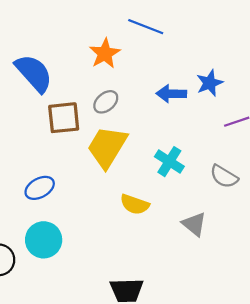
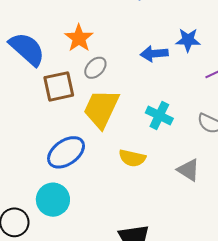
orange star: (105, 53) -> (79, 38), moved
blue star: (210, 83) -> (188, 40), turned 30
blue ellipse: (40, 188) -> (66, 152), moved, size x1.4

